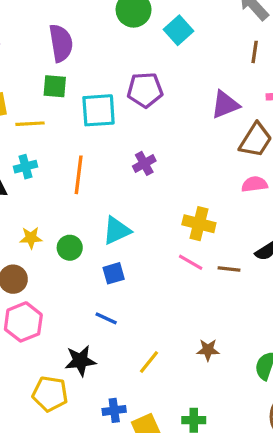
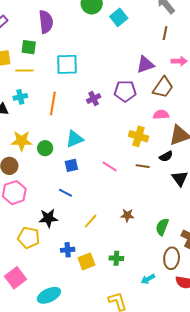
green square: (55, 86) -> (29, 47), moved
purple pentagon: (145, 90) -> (125, 91), moved
yellow cross: (199, 224) -> (139, 136), moved
yellow star: (31, 238) -> (22, 141), size x1.5
pink line: (191, 262) -> (110, 167), moved

